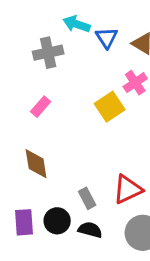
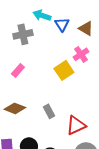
brown diamond: (36, 164) -> (15, 108), turned -60
gray rectangle: (87, 198) -> (49, 111), moved

